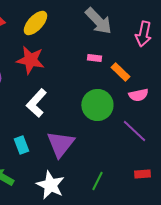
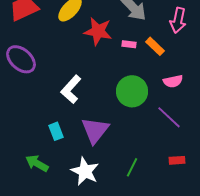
red star: (30, 60) -> (98, 31), moved
orange rectangle: (120, 72) -> (155, 46), moved

